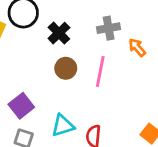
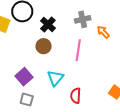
brown circle: (66, 68) -> (44, 46), moved
cyan triangle: (63, 126) -> (55, 78), moved, turned -30

